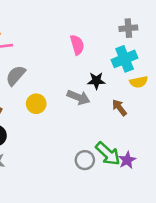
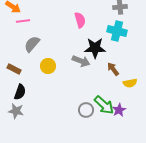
cyan cross: (125, 59) -> (117, 31), turned 36
black star: (96, 81) -> (95, 48), size x1.5
yellow semicircle: (139, 82) -> (130, 83), moved

